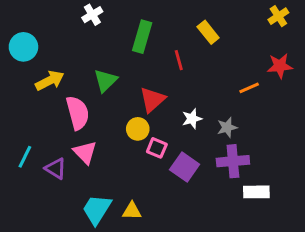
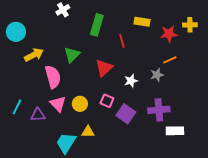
yellow cross: (278, 16) -> (190, 25), moved, turned 32
yellow rectangle: (208, 32) -> (142, 22), turned -42
red star: (280, 66) -> (169, 34), moved
gray star: (227, 127) -> (157, 75), moved
yellow circle: (138, 129) -> (80, 104), moved
purple triangle: (56, 168) -> (38, 115), turned -35
yellow triangle: (132, 211) -> (88, 132), moved

